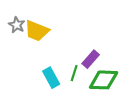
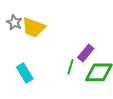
cyan rectangle: (51, 78) -> (25, 73), moved

